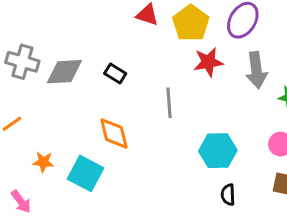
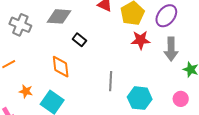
gray diamond: (64, 72) -> (59, 16), moved
gray line: (169, 103) -> (111, 81), moved
orange diamond: (114, 133) -> (61, 67), moved

